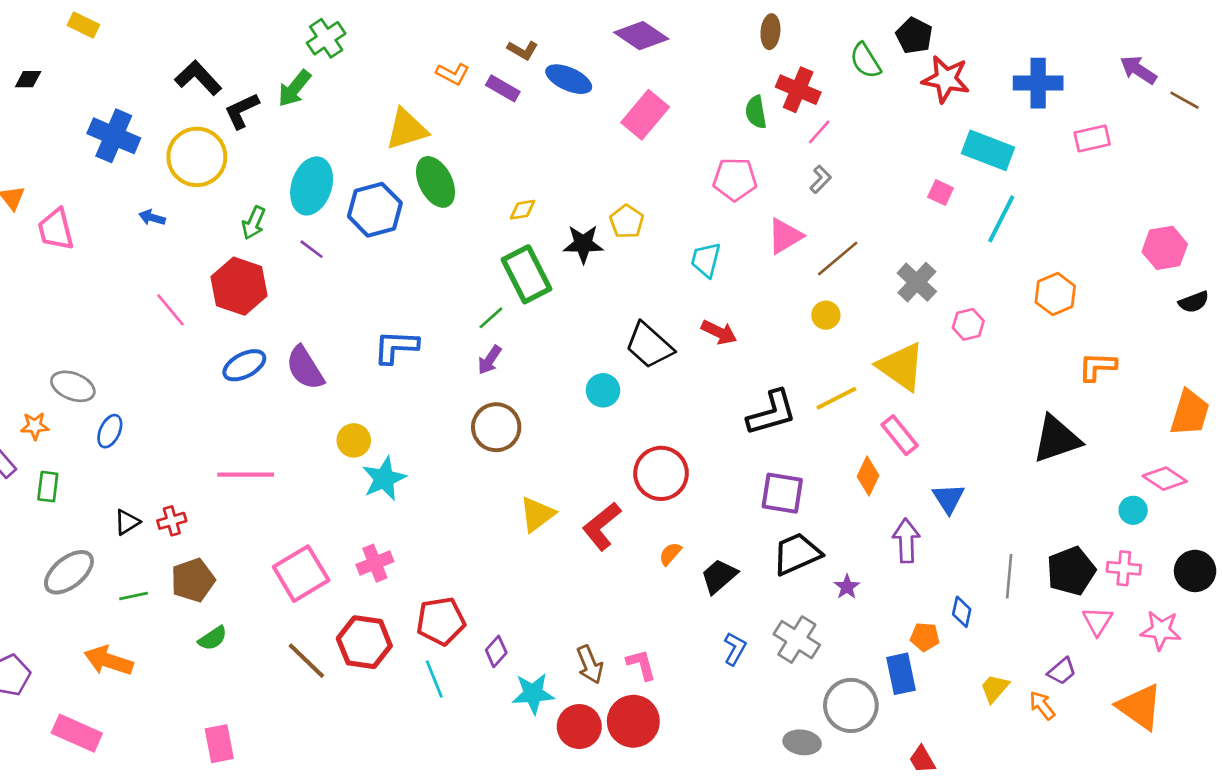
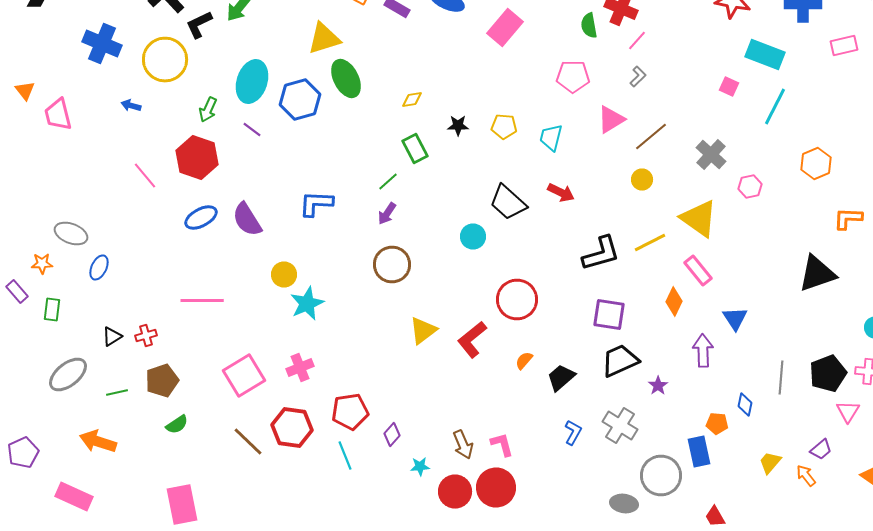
yellow pentagon: (627, 222) -> (504, 126), moved, turned -30
black star: (583, 244) -> (458, 126), size x0.7
green rectangle: (527, 274) -> (415, 148), size x0.7
cyan star: (533, 694) -> (420, 466), size x0.6
pink rectangle: (219, 744) -> (182, 504), size x1.4

